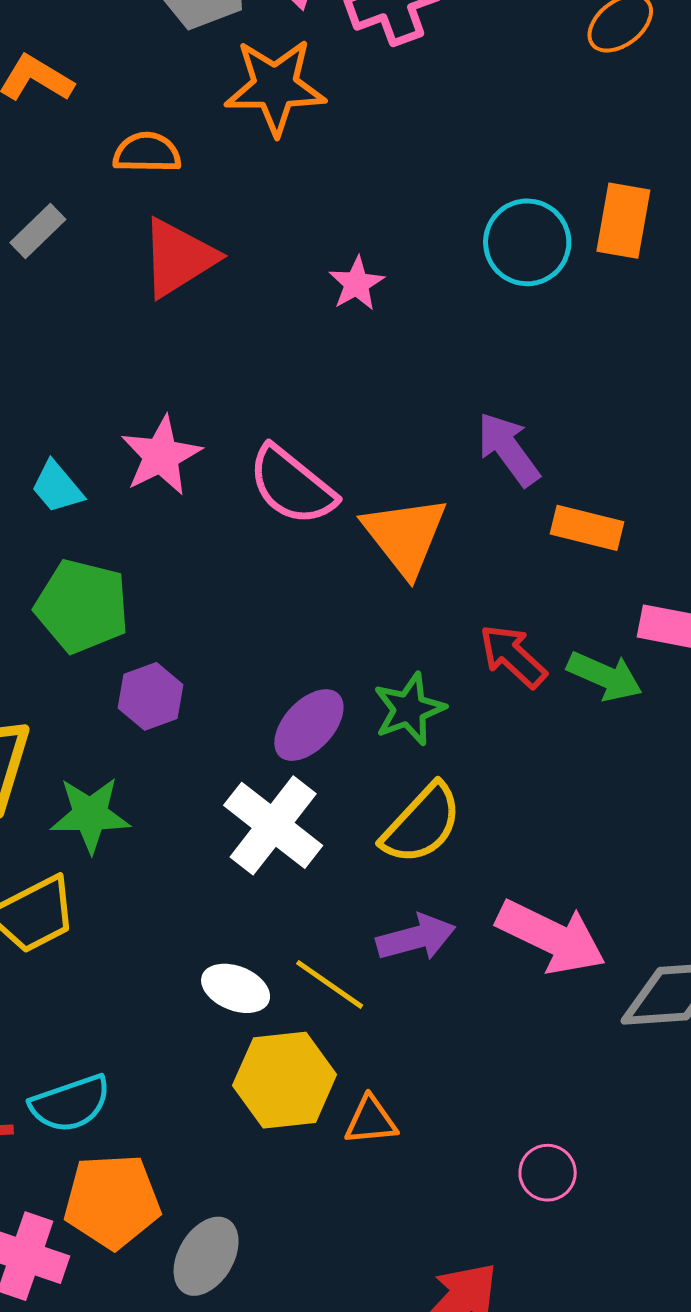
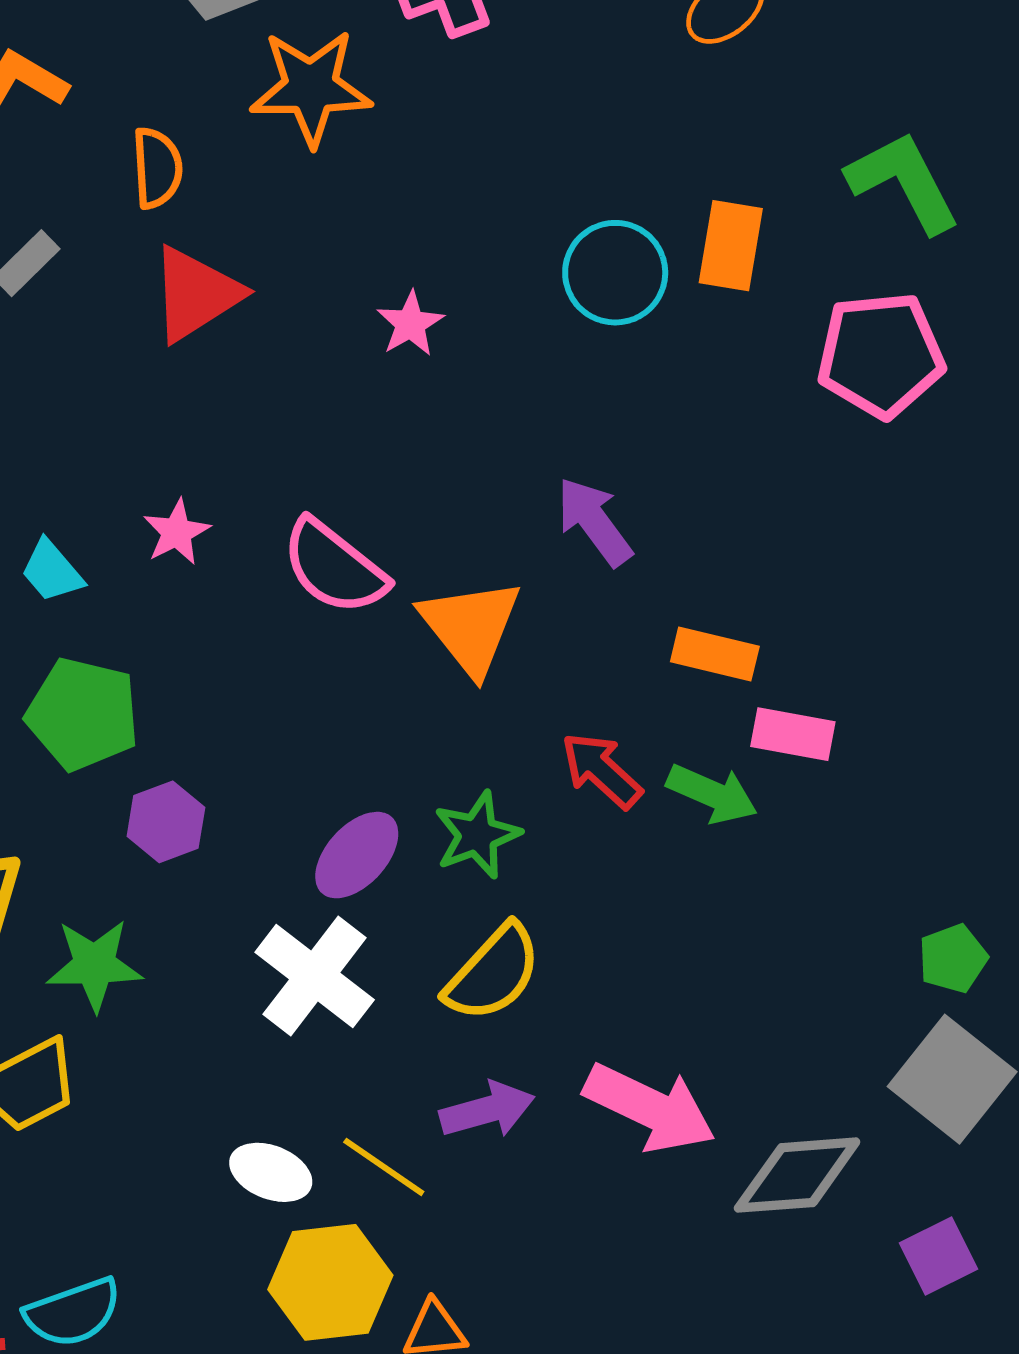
orange semicircle: (147, 153) -> (157, 168), turned 86
pink star: (161, 456) -> (177, 532), size x0.7
orange rectangle: (587, 528) -> (715, 654), moved

